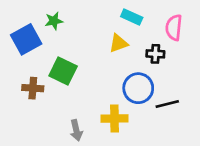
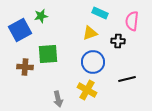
green square: (63, 71) -> (48, 54), turned -30
blue circle: (138, 88) -> (93, 62), moved
yellow cross: (115, 118) -> (87, 90), turned 30

